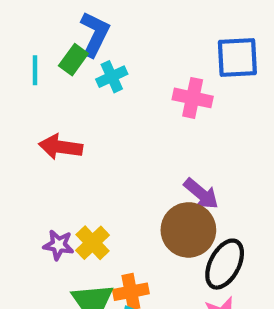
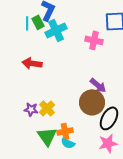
green rectangle: (73, 60) -> (38, 22), turned -64
cyan line: (35, 70) -> (27, 23), moved
cyan cross: (112, 77) -> (56, 30), size x1.5

